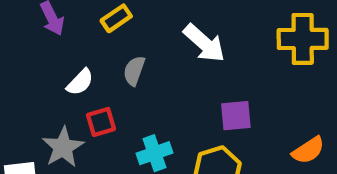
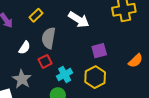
gray semicircle: (134, 71) -> (49, 38), size x1.5
red square: (101, 122) -> (45, 61), moved

